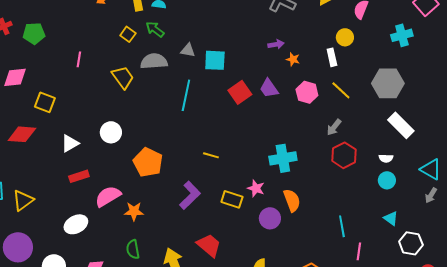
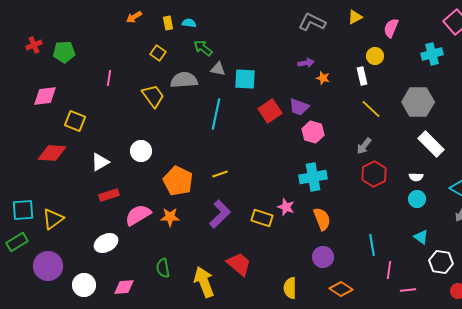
green arrow: (155, 29) -> (203, 48), moved
purple trapezoid: (269, 88) -> (299, 107), turned -35
pink hexagon: (307, 92) -> (313, 132), moved
yellow line: (211, 155) -> (220, 174), moved, turned -35
orange star: (134, 211) -> (170, 217), moved
purple circle: (270, 218) -> (323, 257), moved

